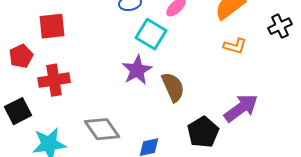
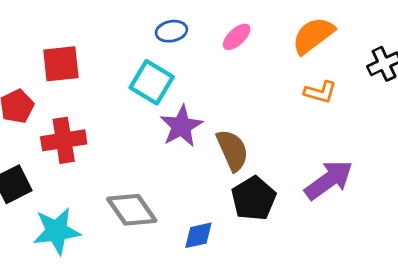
cyan square: (151, 34) -> (152, 82), moved
black pentagon: (203, 132) -> (254, 198), moved

